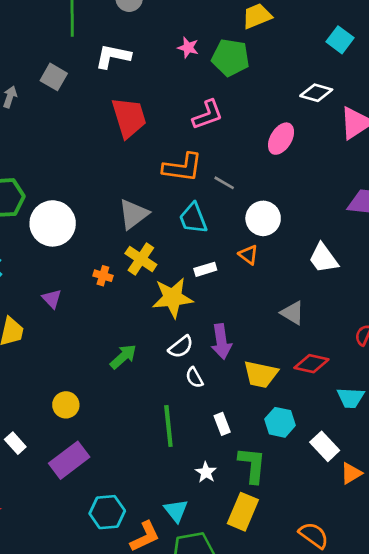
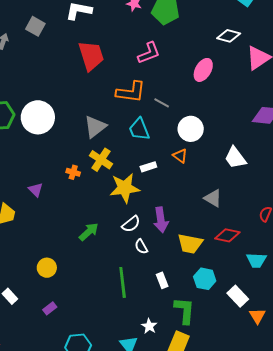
white circle: (53, 223) -> (38, 117), moved
purple rectangle: (69, 460) -> (50, 308), size x0.5
white star: (206, 472) -> (149, 326), moved
orange triangle: (351, 473) -> (257, 316), turned -30

